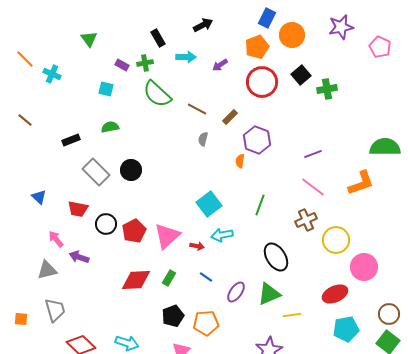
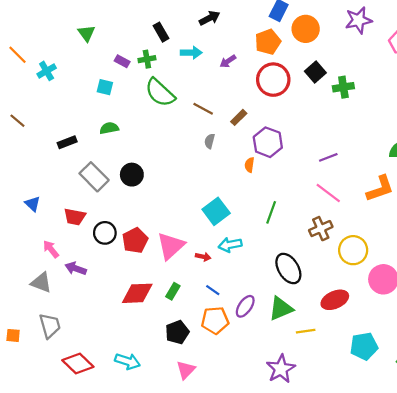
cyan cross: (52, 74) -> (47, 71), turned 36
gray triangle: (47, 270) -> (41, 283), turned 35
red ellipse: (335, 294) -> (335, 300), moved
orange pentagon: (206, 323) -> (215, 320), moved

